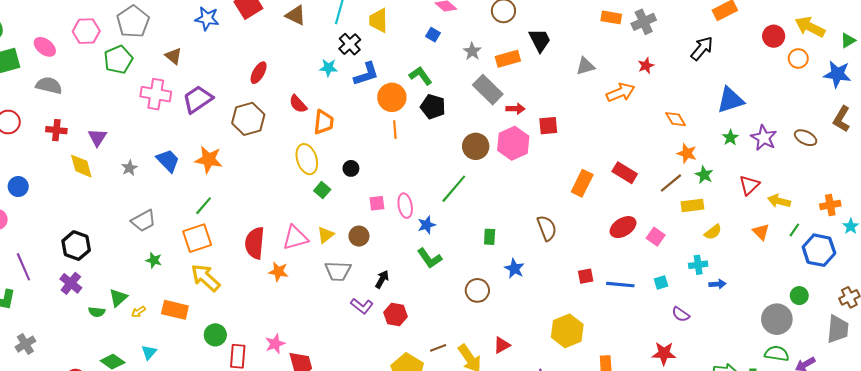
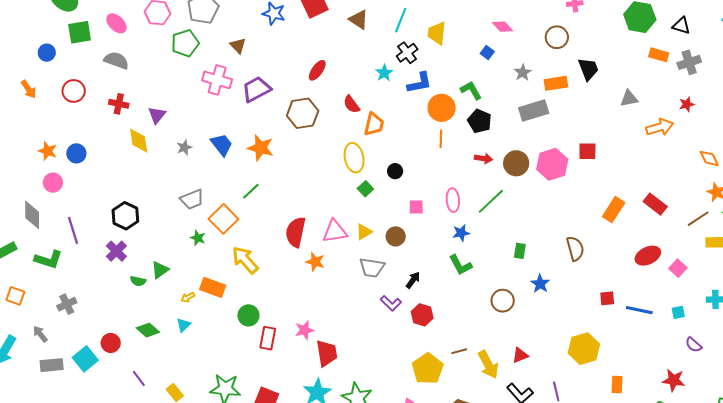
cyan star: (328, 68) -> (384, 73), turned 30
gray rectangle: (488, 90) -> (534, 111), turned -68
red arrow: (515, 109) -> (483, 159), moved
pink ellipse: (405, 206) -> (453, 200), moved
orange square: (197, 238) -> (223, 219), moved, turned -32
yellow arrow: (138, 312) -> (188, 297), moved

